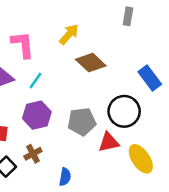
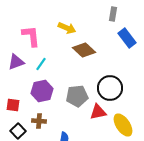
yellow arrow: (69, 34) -> (67, 28), turned 72
blue rectangle: (150, 78) -> (127, 38), moved
brown cross: (33, 154) -> (39, 121), turned 32

